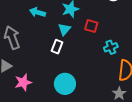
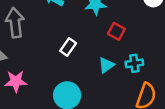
cyan triangle: (64, 29) -> (106, 65), moved

